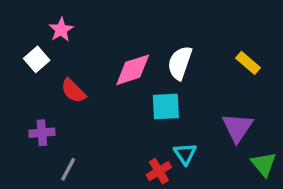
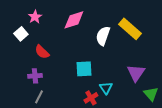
yellow rectangle: (248, 63) -> (130, 29), moved, size x1.6
pink diamond: (133, 70) -> (74, 20), moved
cyan square: (166, 106) -> (84, 69), moved
purple cross: (42, 133) -> (35, 76), moved

